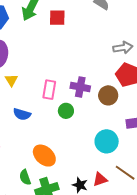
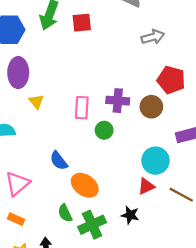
gray arrow: (123, 48) -> (153, 37), moved
blue semicircle: (22, 114) -> (59, 161), moved, turned 42
red triangle: (100, 179) -> (146, 186), moved

